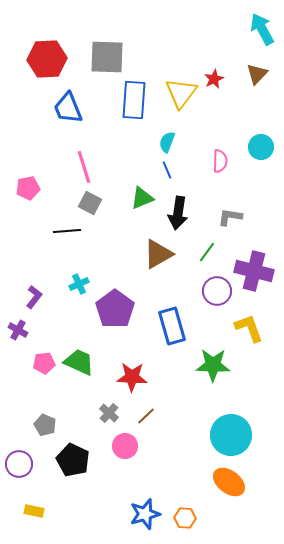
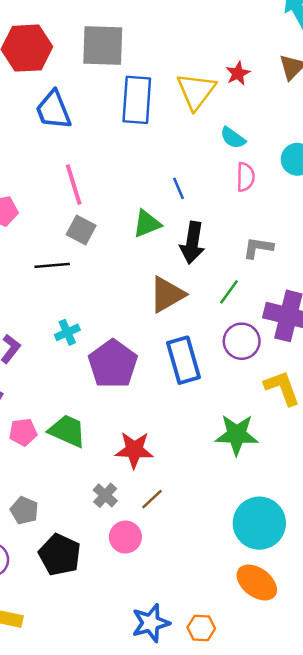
cyan semicircle: (167, 142) -> (233, 138), moved, turned -75
blue rectangle: (172, 326) -> (184, 360), moved

